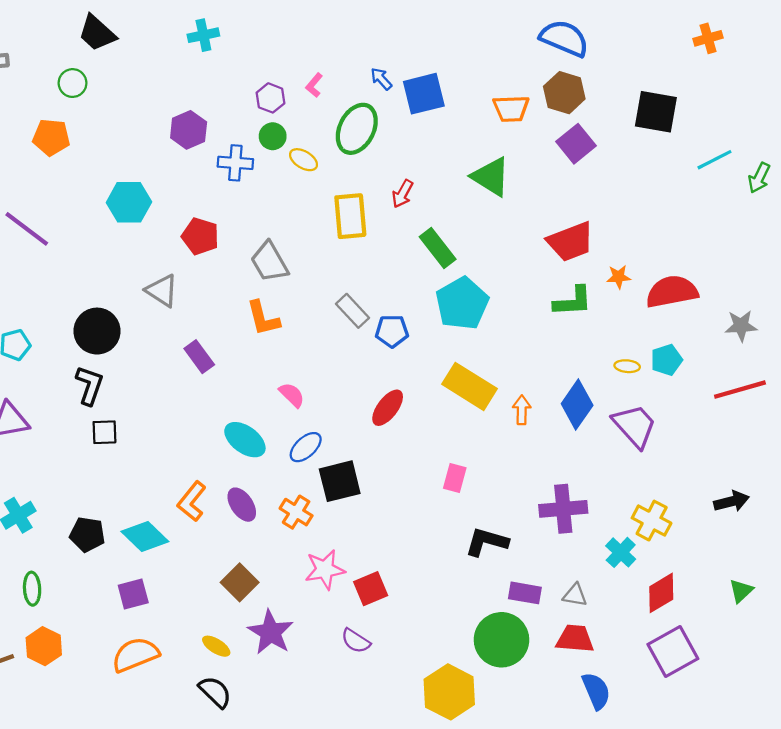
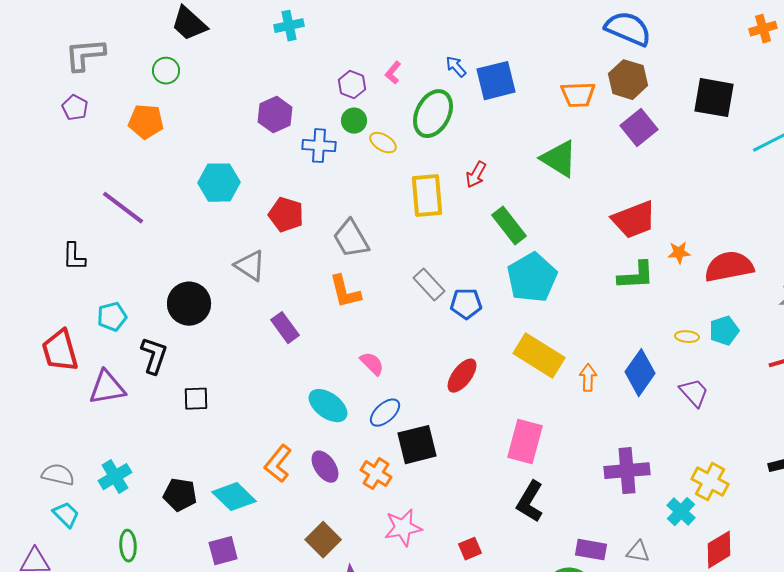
black L-shape: (90, 385) -> (154, 356), moved
purple trapezoid: (635, 426) -> (694, 393), size x0.7
pink rectangle: (455, 478) -> (525, 442), size x1.6
black L-shape: (487, 542) -> (530, 502), moved, turned -75
red square: (371, 589) -> (470, 549), moved, size x0.7

